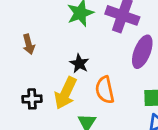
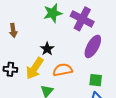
orange semicircle: (105, 90) -> (63, 70), turned 84

